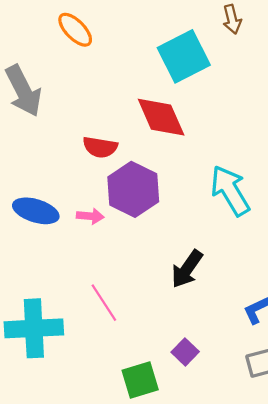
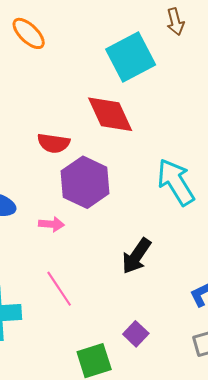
pink arrow: (90, 216) -> (51, 224), moved

